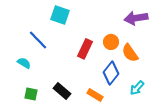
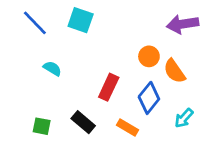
blue line: (38, 40) -> (35, 23), moved
red rectangle: (85, 49) -> (109, 87), moved
cyan semicircle: (24, 63) -> (52, 68), moved

